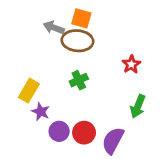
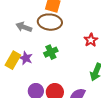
gray arrow: (54, 28) -> (24, 27), moved
purple star: (41, 112) -> (26, 58), moved

